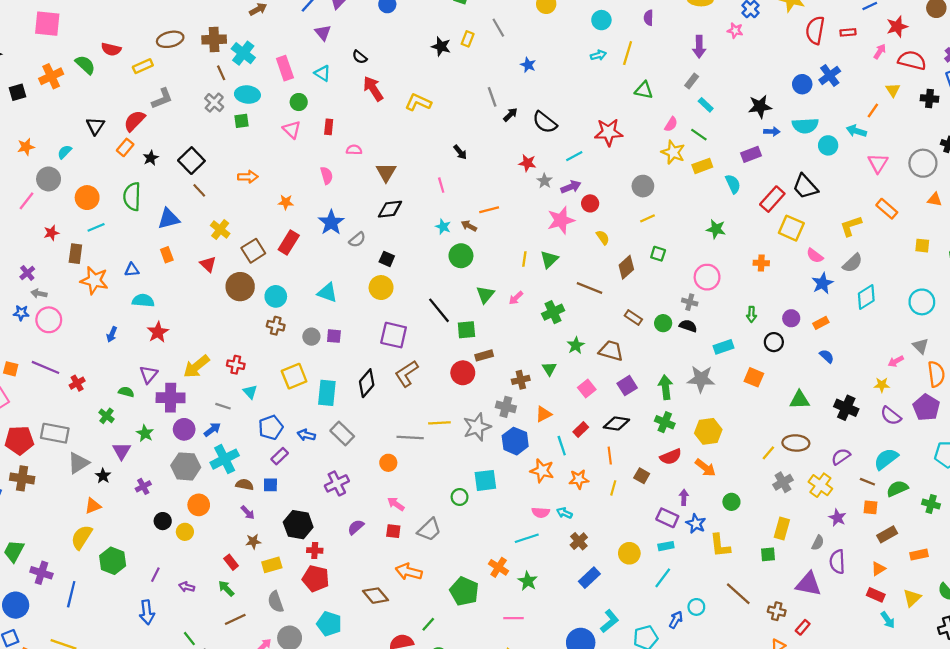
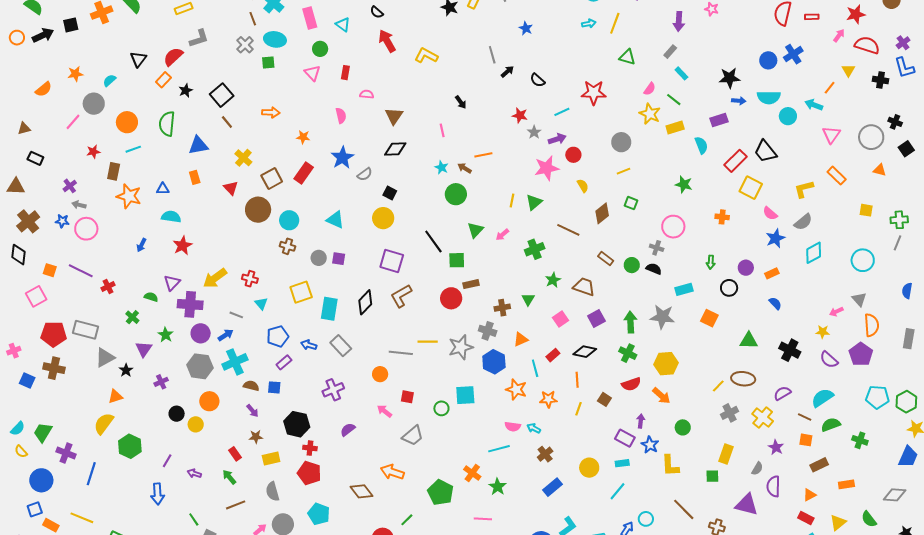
black semicircle: (545, 122) -> (537, 80), size x0.7
red square: (393, 531) -> (407, 397), moved

